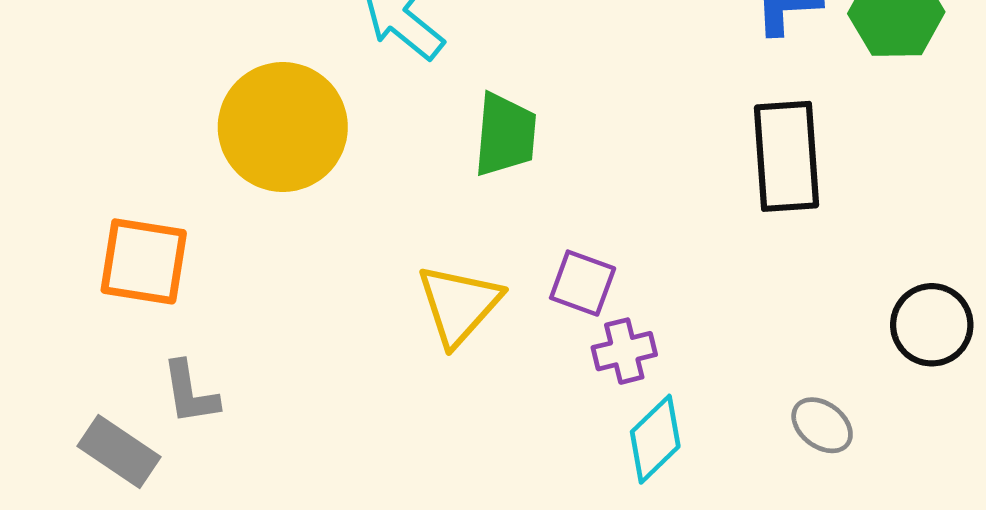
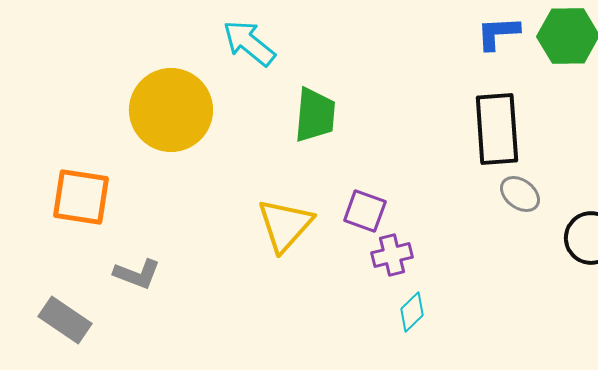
gray L-shape: (190, 393) -> (137, 274), moved, turned -60
gray ellipse: (822, 425) -> (520, 194), moved
cyan diamond: (655, 439) -> (412, 312), size x0.7

